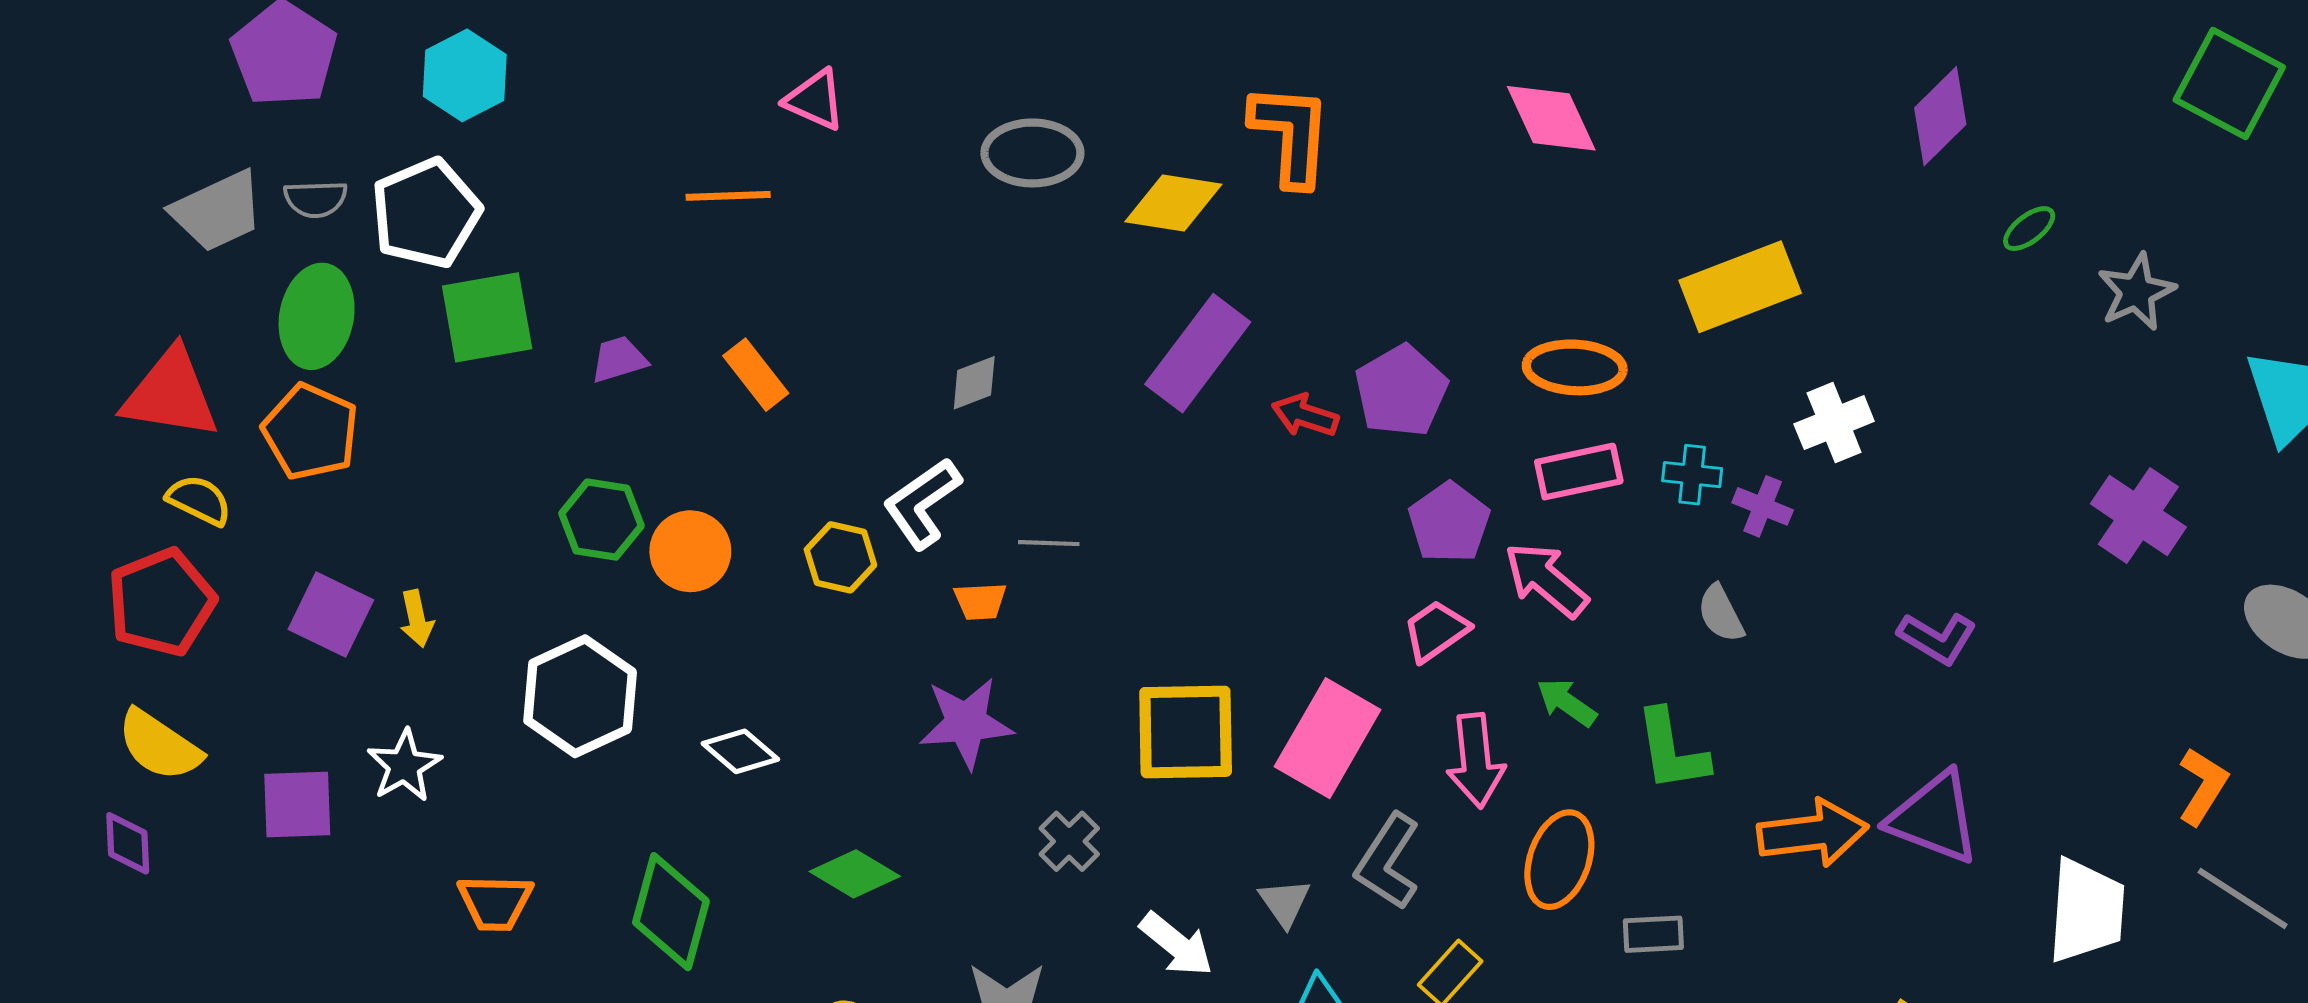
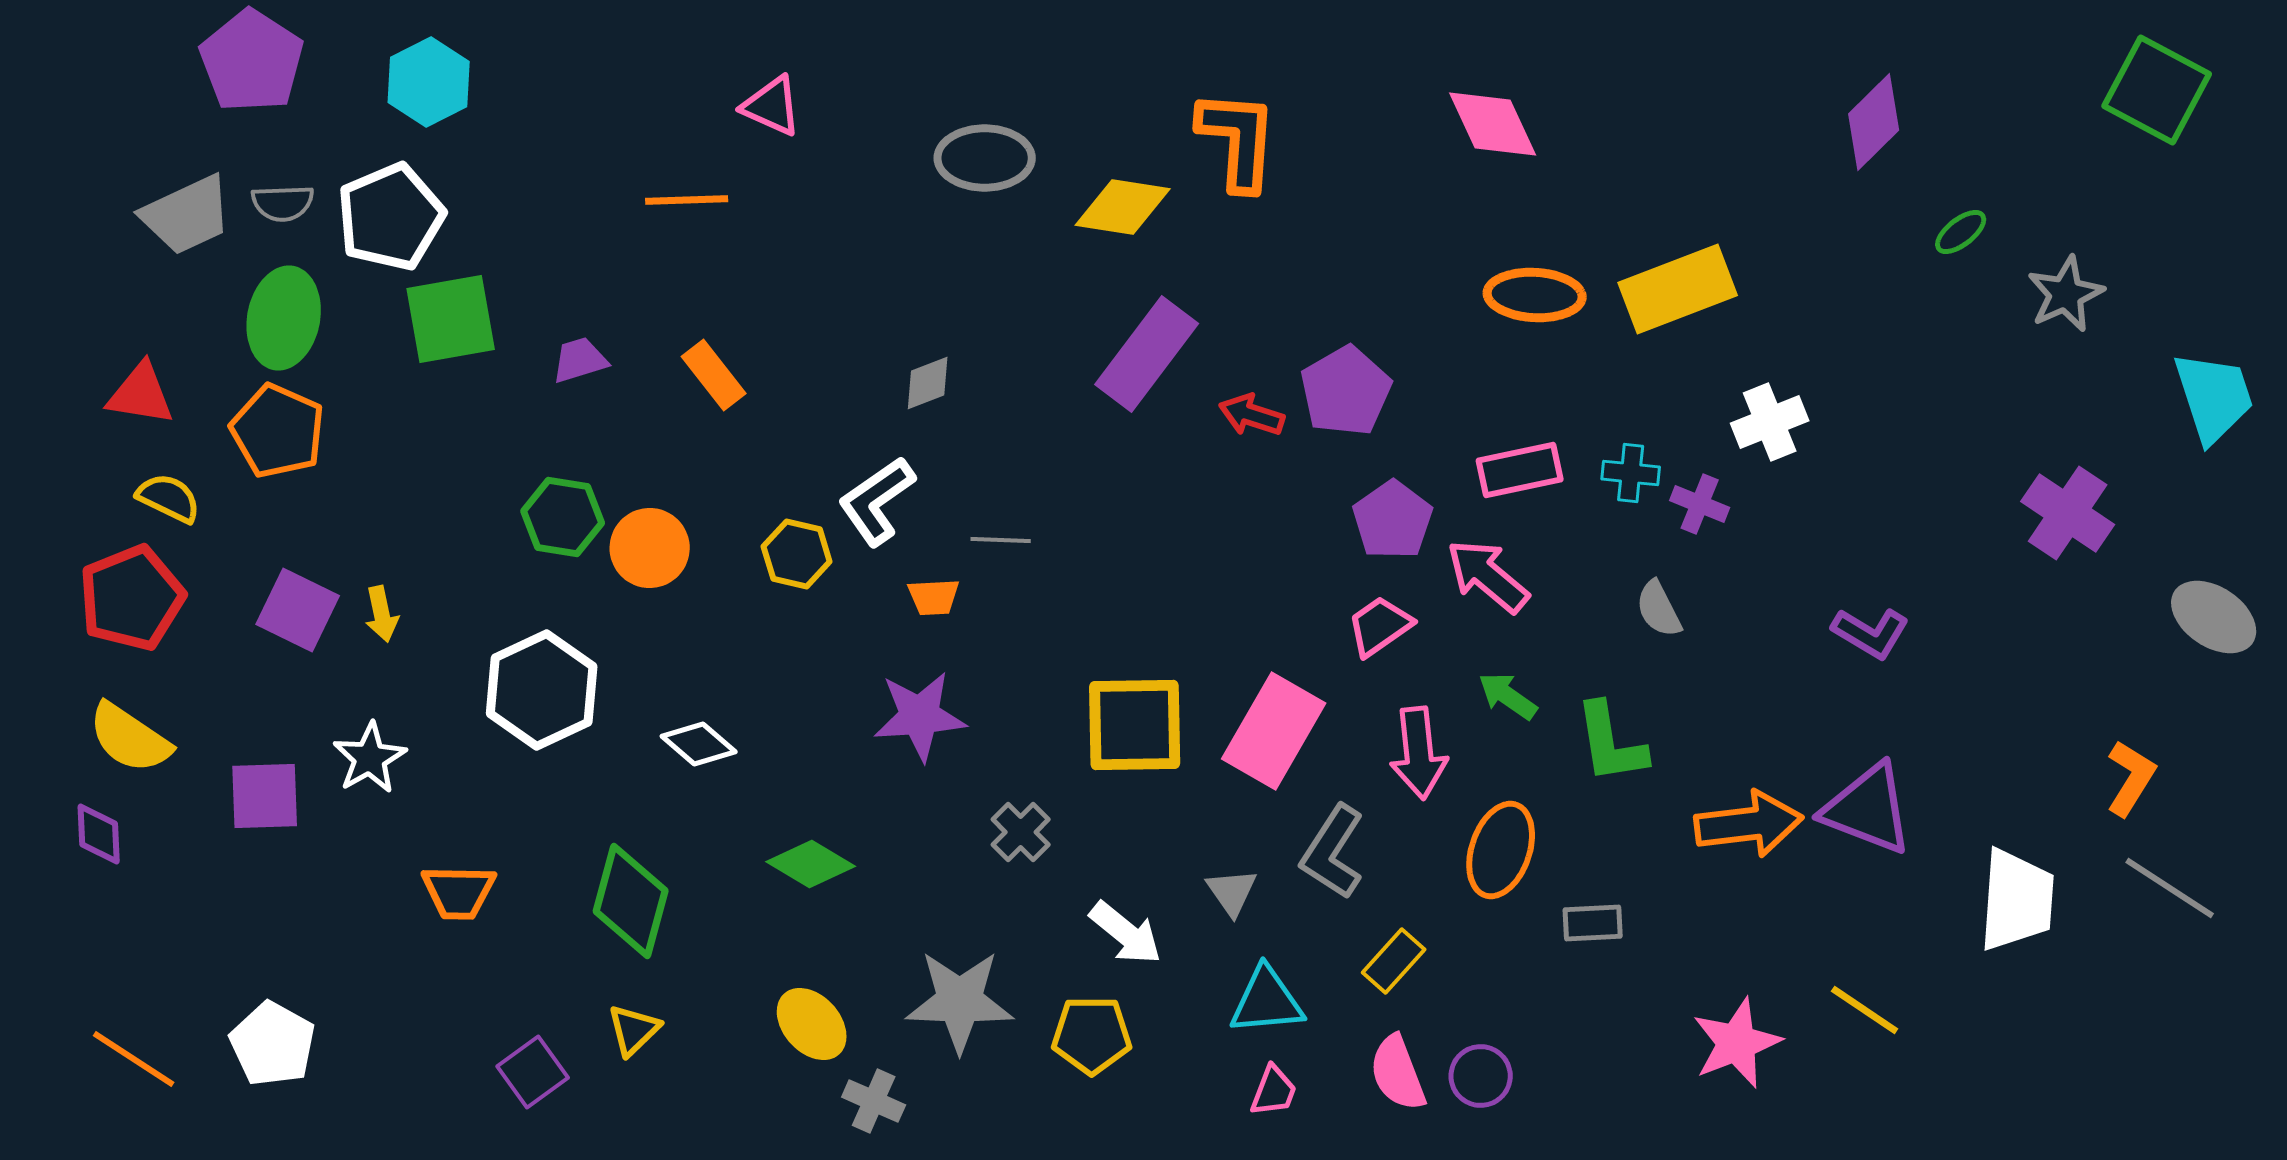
orange ellipse: (1575, 367) -> (1535, 295), moved
red triangle: (171, 394) -> (141, 394), size x0.7

